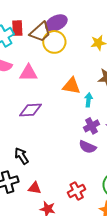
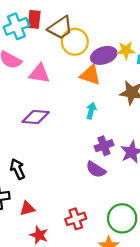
purple ellipse: (56, 23) -> (104, 55), moved
orange triangle: (71, 86) -> (90, 75), moved
cyan arrow: (88, 100) -> (91, 111), moved
red triangle: (35, 188) -> (27, 208), turned -32

